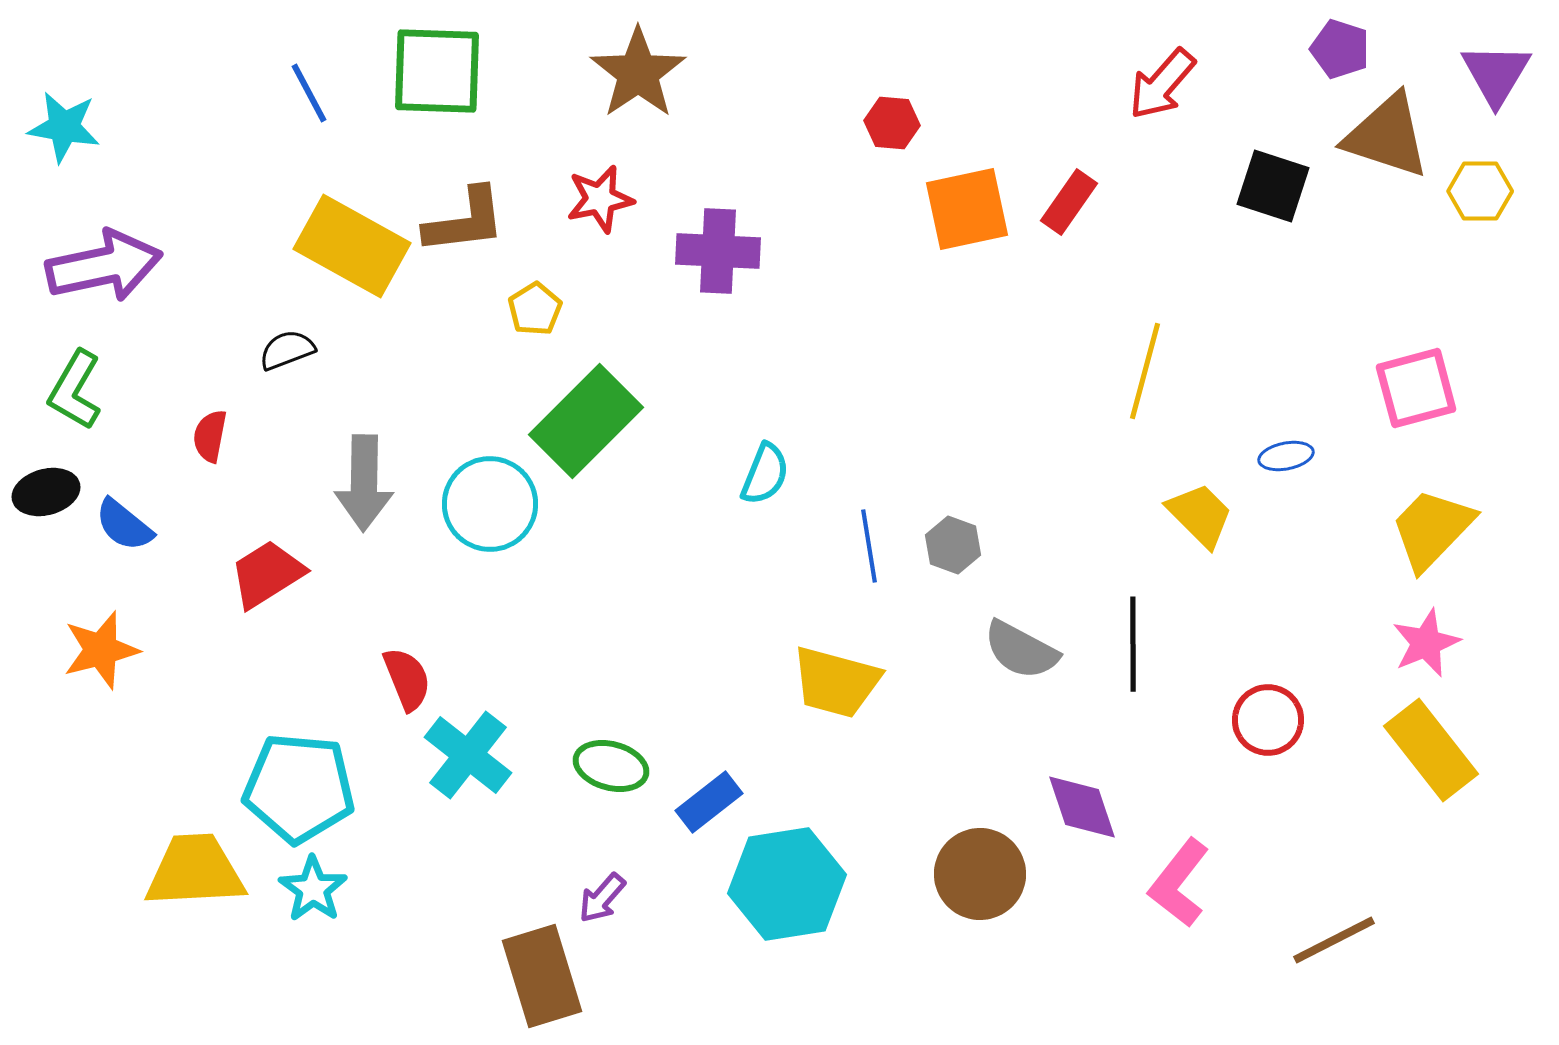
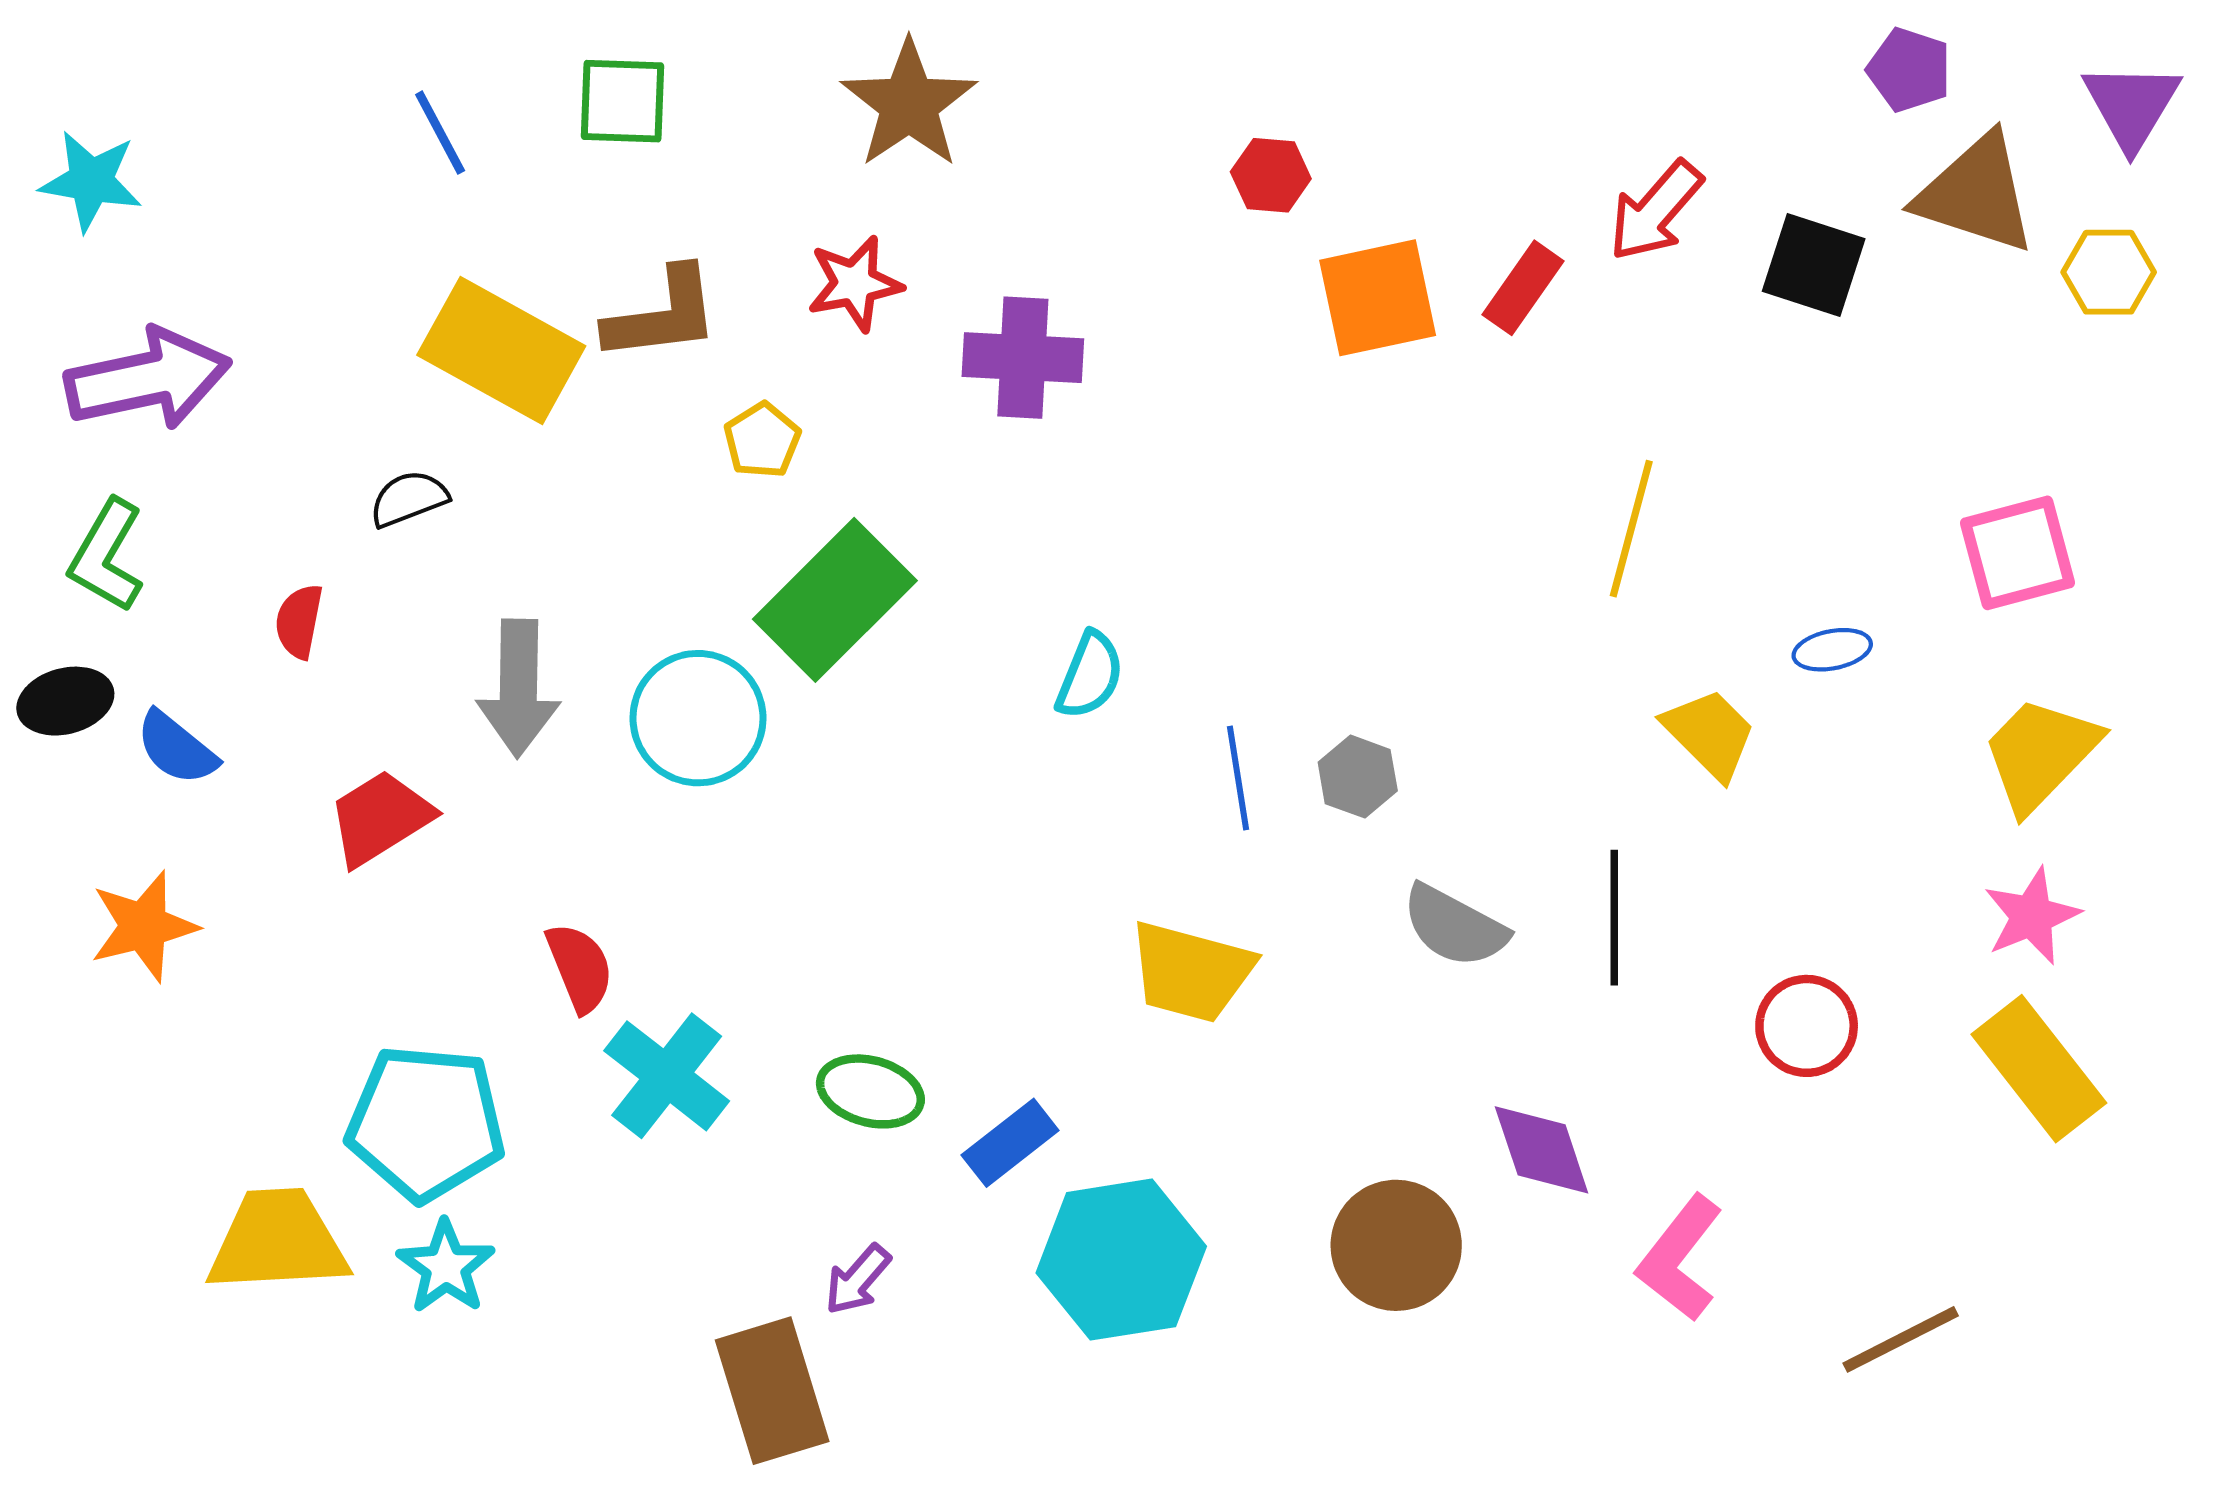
green square: (437, 71) -> (622, 101), size x0.7
red arrow: (1162, 84) -> (1656, 211), moved

